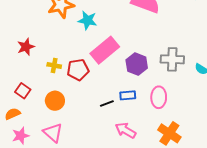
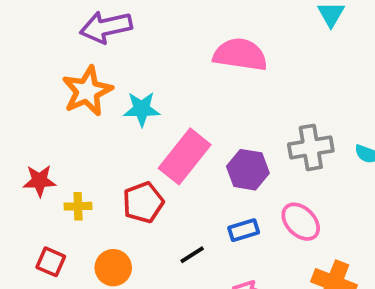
red star: (26, 47) -> (40, 181), turned 30
yellow cross: (54, 65) -> (78, 206), moved
pink ellipse: (159, 97) -> (301, 222), turned -35
black line: (107, 104) -> (192, 255), moved

